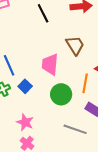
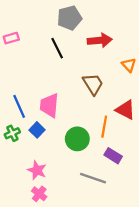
pink trapezoid: (50, 64) -> (49, 105), moved

